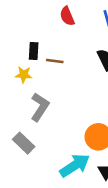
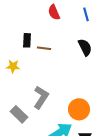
yellow star: (24, 75) -> (13, 66), moved
gray L-shape: (40, 107) -> (41, 97), moved

